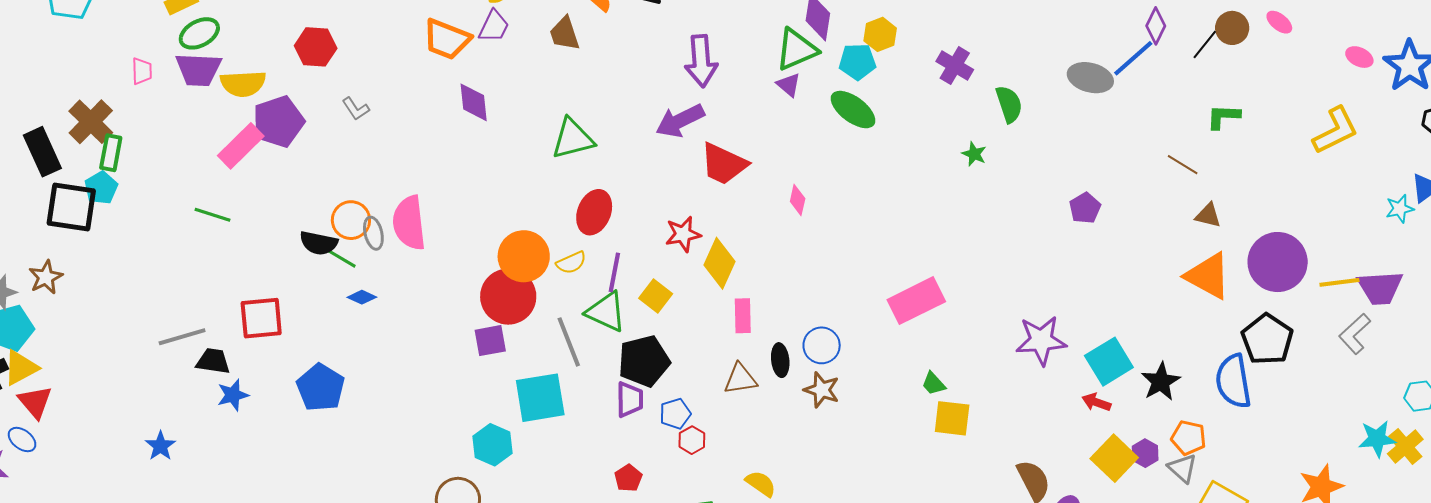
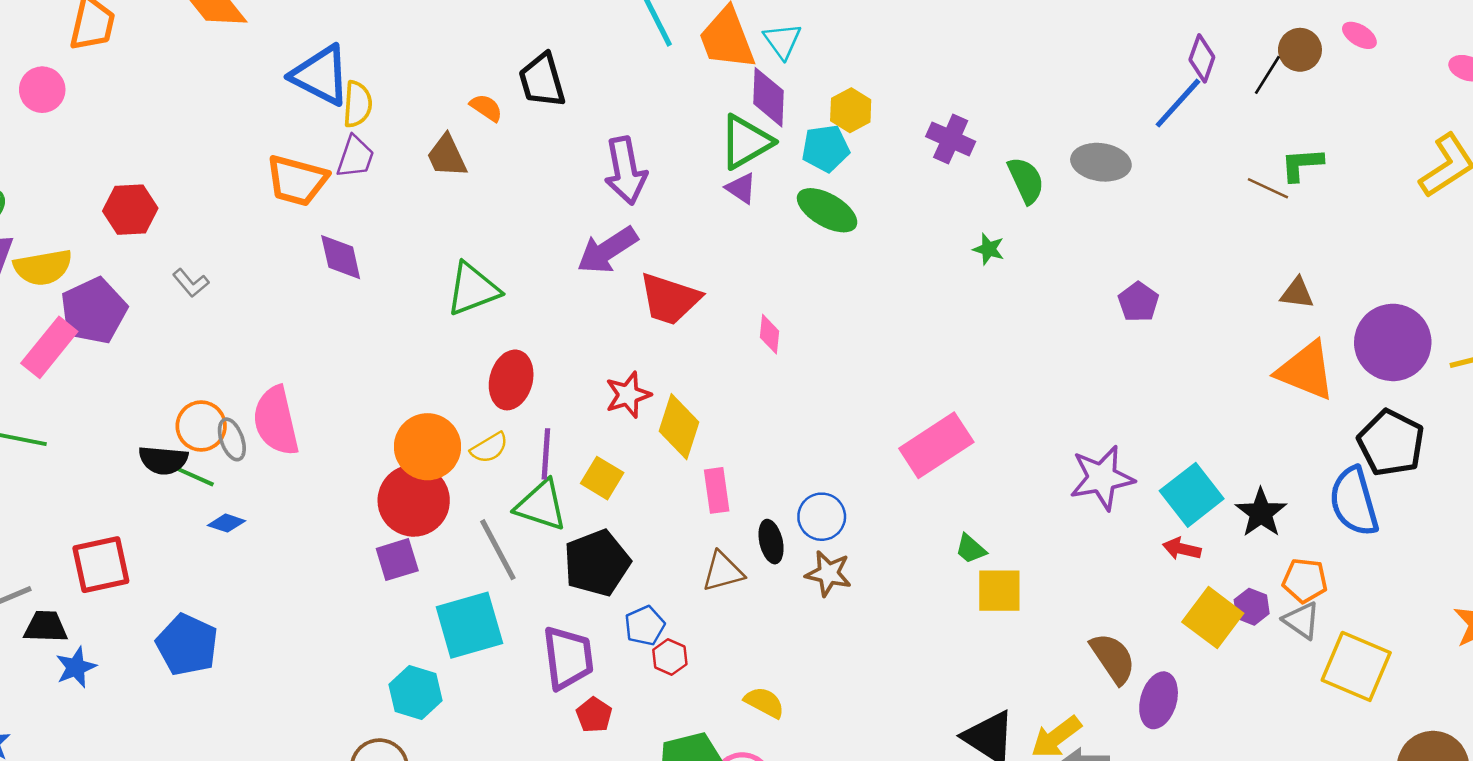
gray ellipse: (1090, 78) -> (1101, 162), moved
brown line: (1183, 165) -> (1268, 188), moved
purple trapezoid: (630, 400) -> (568, 658), moved, size x1.4

